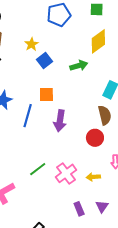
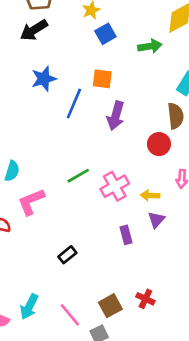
purple triangle: (102, 206) -> (156, 220), moved

